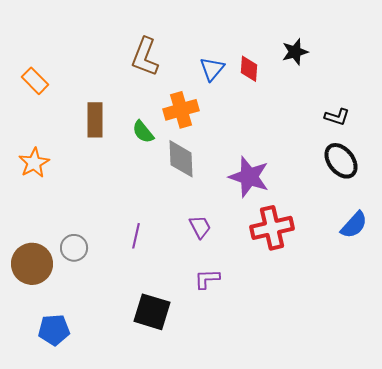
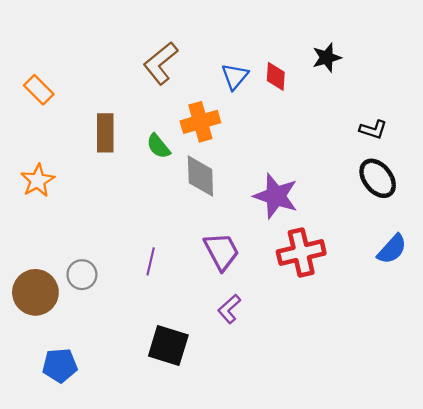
brown L-shape: (145, 57) -> (161, 63), turned 30
purple trapezoid: (200, 227) -> (221, 251), size x1.5
purple L-shape: (207, 279) -> (229, 309), turned -40

